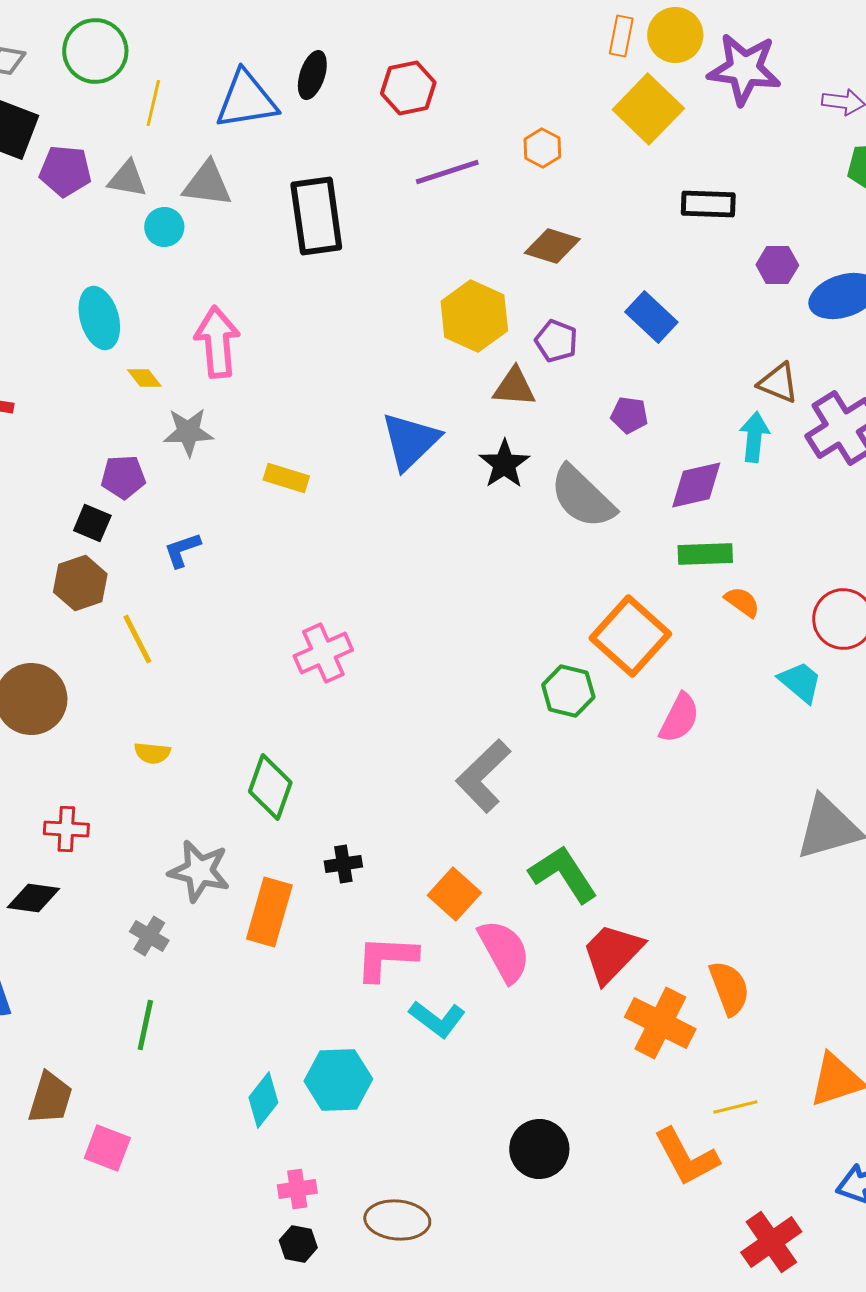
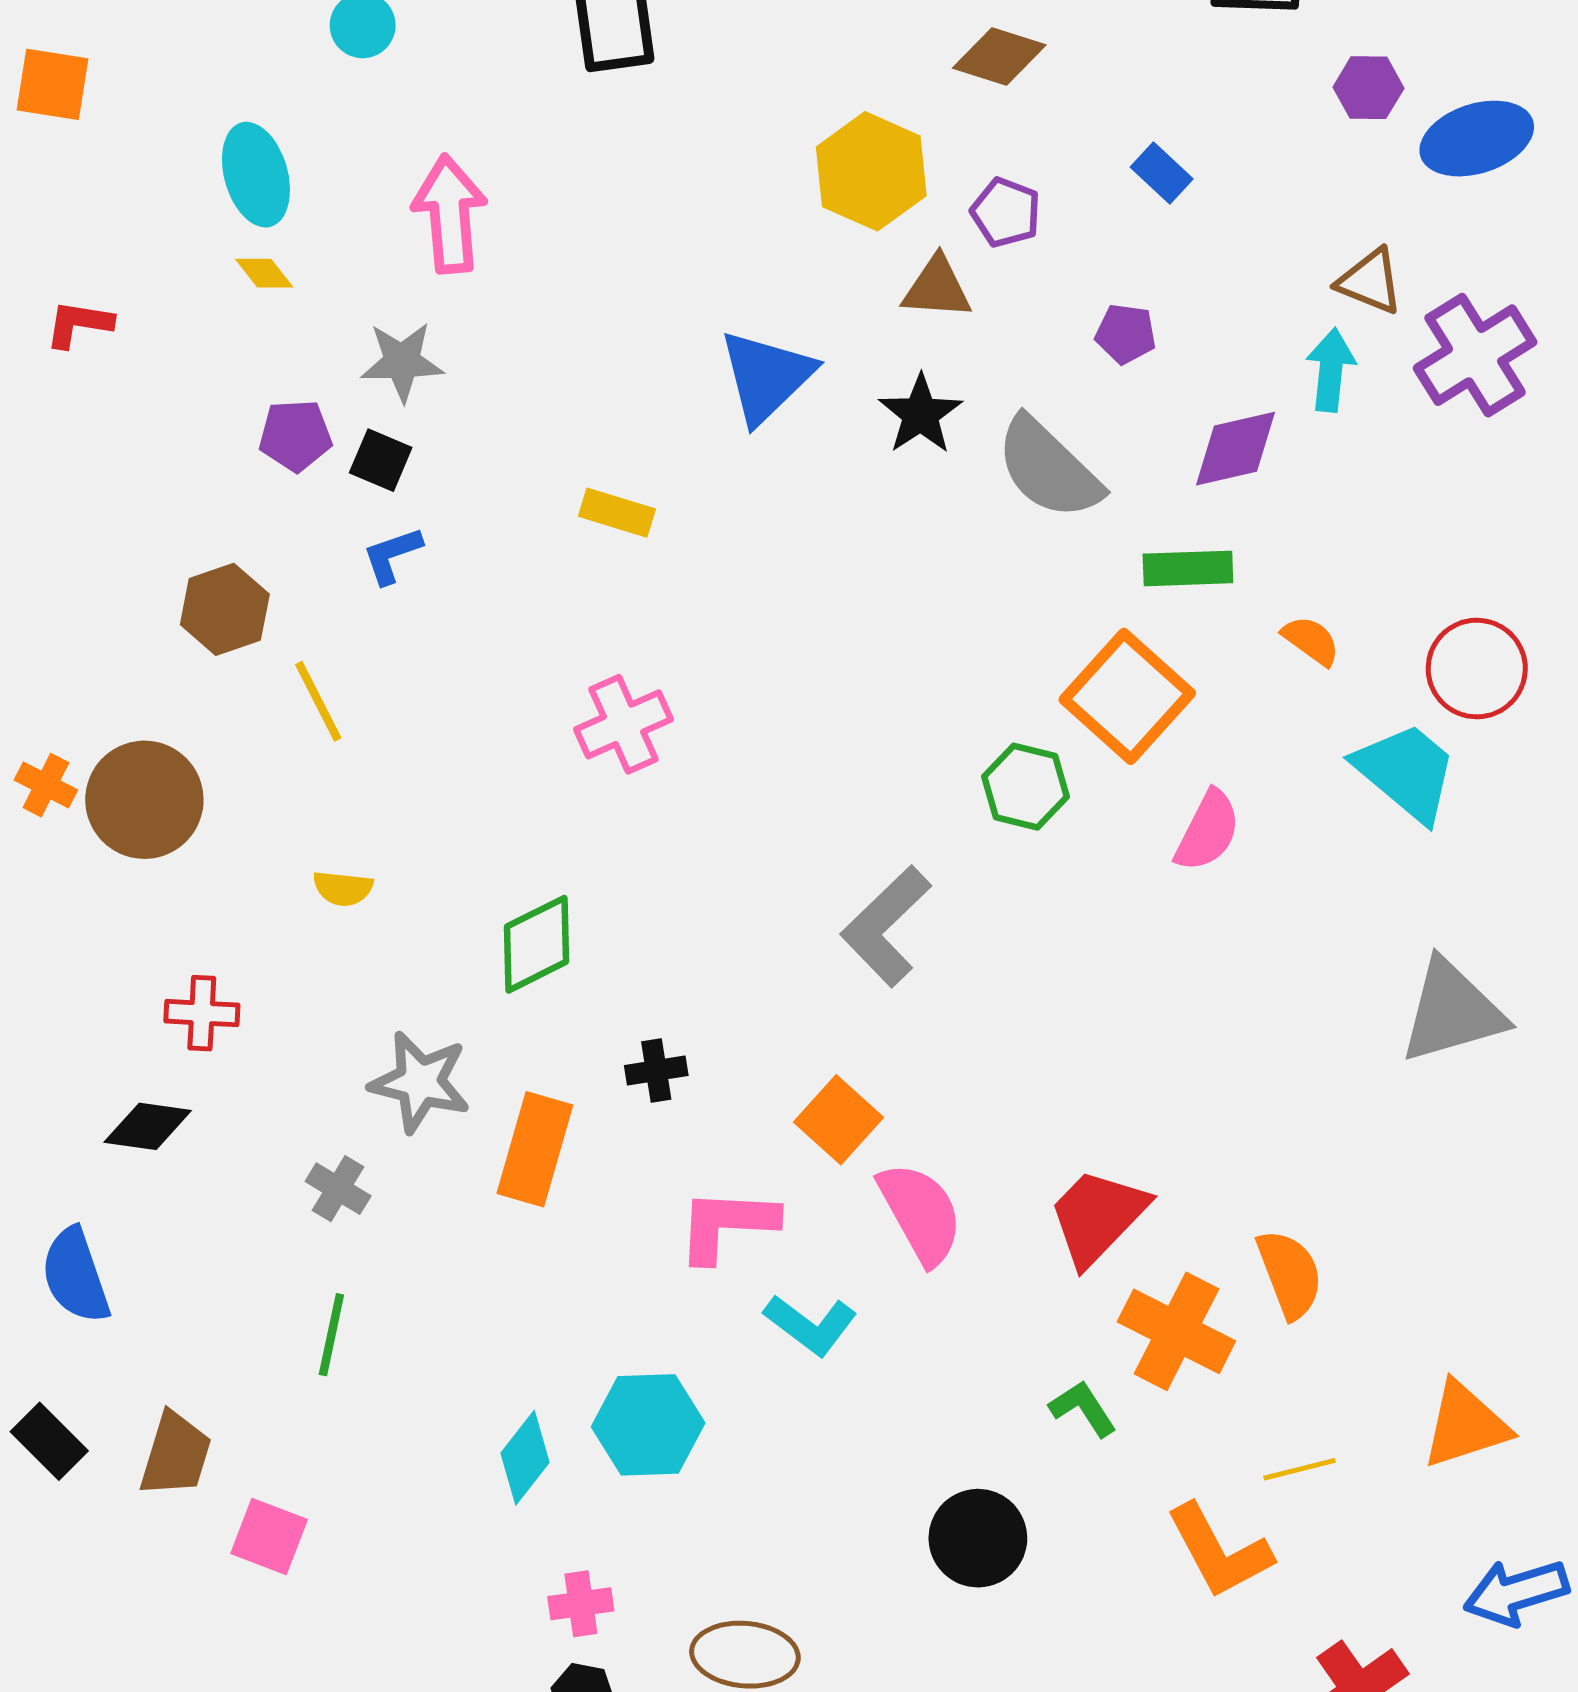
blue rectangle: (651, 317) -> (1162, 173), size x0.7
yellow diamond: (144, 378) -> (264, 273), moved
yellow rectangle: (286, 478) -> (617, 513), moved
black square: (92, 523) -> (381, 460), moved
green rectangle: (705, 554) -> (1188, 568), moved
cyan trapezoid: (800, 682) -> (1406, 772), size x1.5
green diamond: (270, 787) -> (537, 944), turned 44
green L-shape: (563, 874) -> (1083, 1409), moved, size x0.6

